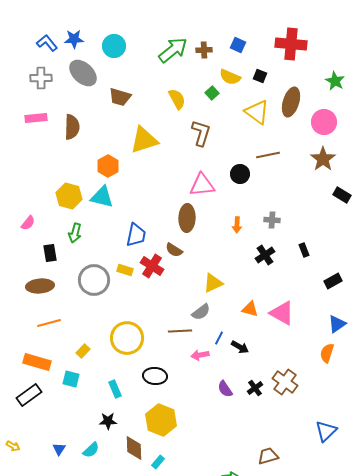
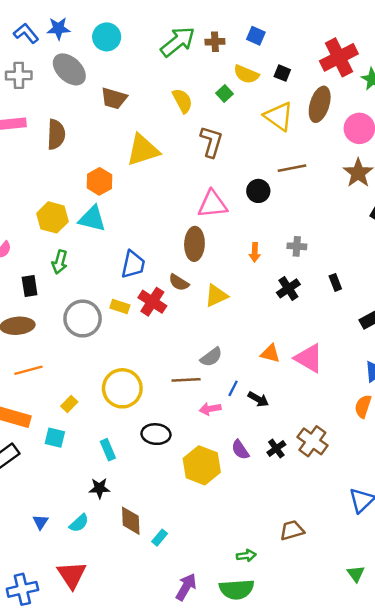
red cross: (291, 44) -> (339, 57), moved, turned -32
yellow triangle: (213, 283) -> (216, 296), moved
yellow hexagon: (161, 420) -> (202, 465), moved

